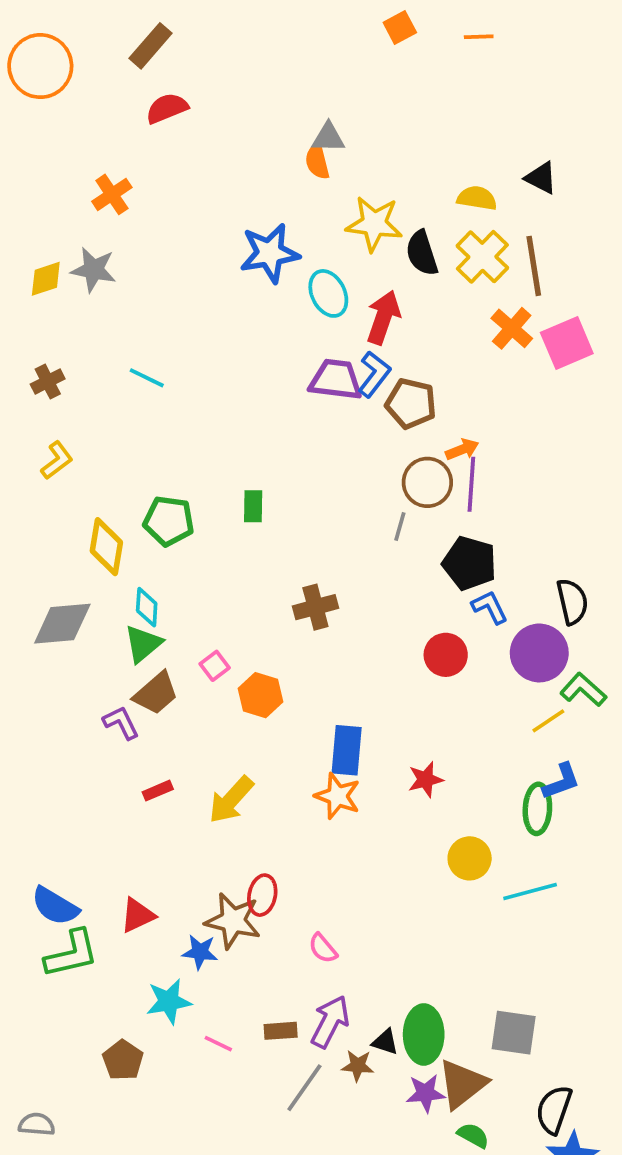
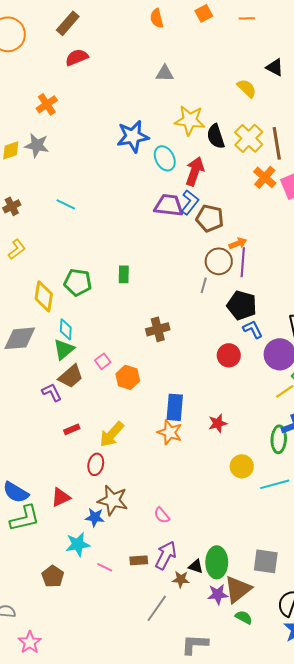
orange semicircle: (317, 161) -> (157, 18), moved
black triangle: (541, 178) -> (275, 67), moved
yellow semicircle: (477, 198) -> (247, 88), moved, turned 35
red ellipse: (262, 895) -> (96, 464), moved
gray line: (304, 1088) -> (157, 608), moved

